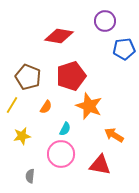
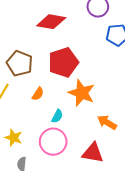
yellow star: (22, 136) -> (14, 138), moved, turned 30

